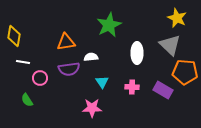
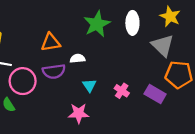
white ellipse: (137, 53) -> (132, 23), moved
pink circle: (40, 78) -> (23, 81), size x1.6
pink cross: (132, 87) -> (122, 91), turned 32

